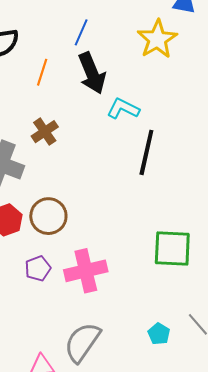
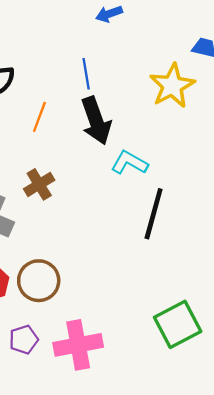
blue line: (81, 32) -> (86, 74), turned -36
green square: (172, 248) -> (178, 324), turned -33

